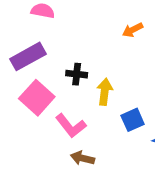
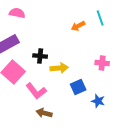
yellow arrow: (105, 92) -> (59, 68), turned 78

